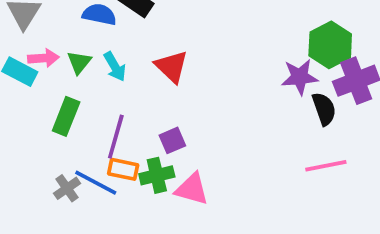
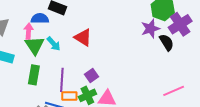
pink arrow: (43, 58) -> (29, 31), moved, turned -70
green triangle: (79, 62) -> (35, 45), size x1.5
pink line: (326, 166) -> (174, 91), moved

